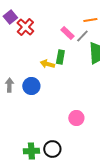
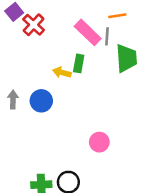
pink rectangle: (67, 33) -> (88, 32), size x1.5
gray line: (82, 36) -> (107, 36), turned -40

